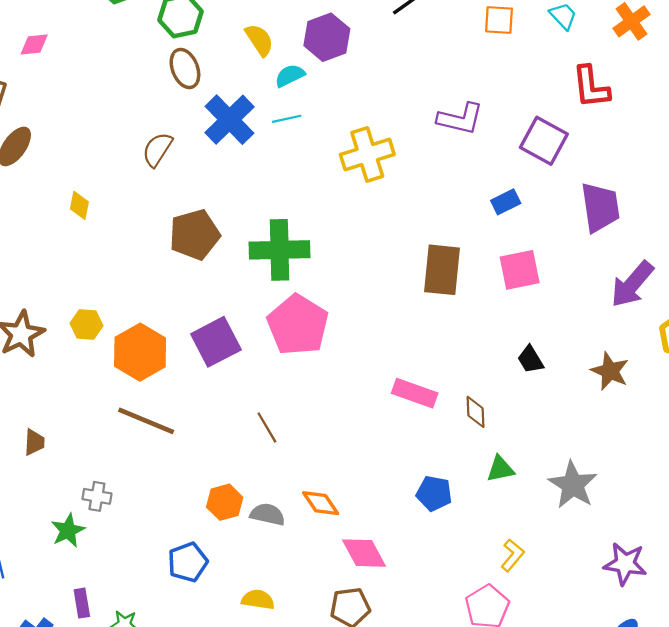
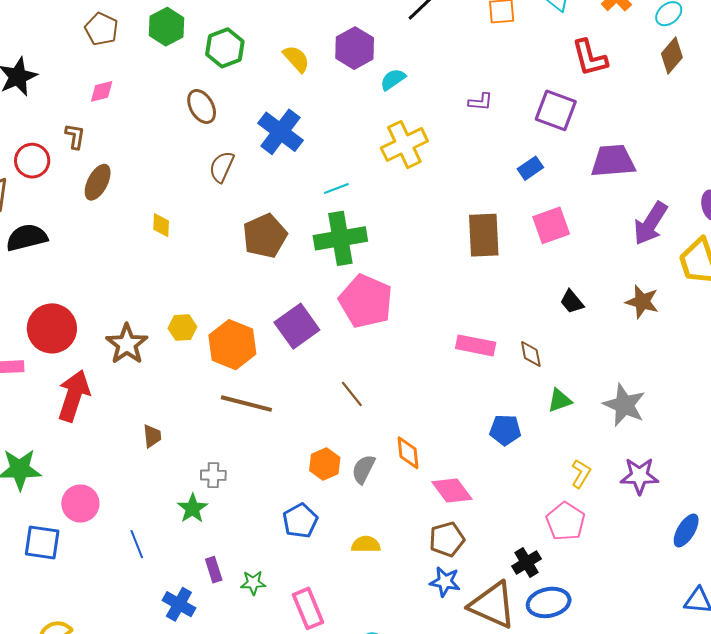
brown ellipse: (185, 69) -> (202, 107), moved
cyan semicircle: (290, 76) -> (393, 79), moved
cyan line: (287, 119) -> (336, 189), moved
purple L-shape: (460, 119) -> (481, 102), size x0.6
purple trapezoid: (600, 207) -> (613, 161), turned -78
orange diamond: (321, 503) -> (408, 453), turned 36
gray semicircle: (268, 514) -> (363, 469), turned -68
purple star: (625, 564) -> (639, 476), moved

